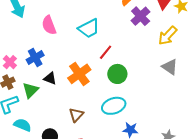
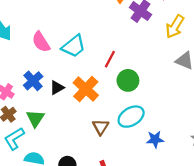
cyan trapezoid: (89, 28) -> (74, 46), moved
black triangle: (50, 78) -> (57, 88), moved, turned -40
brown triangle: (76, 115) -> (101, 127), moved

